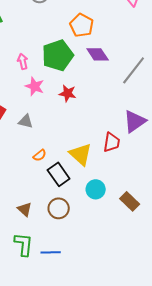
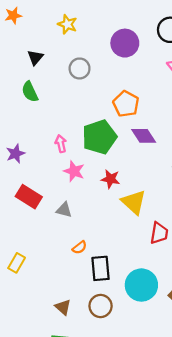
yellow triangle: (81, 154) -> (134, 202), moved
black rectangle: (59, 174) -> (101, 268), turned 30
cyan circle: (96, 189) -> (141, 285), size x1.5

